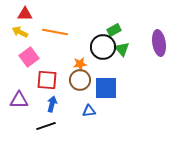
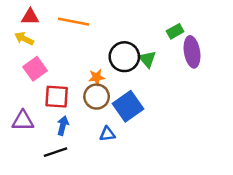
green rectangle: (114, 30) -> (175, 31), moved
orange line: (55, 32) -> (74, 22), moved
blue square: (106, 88) -> (128, 106), turned -35

